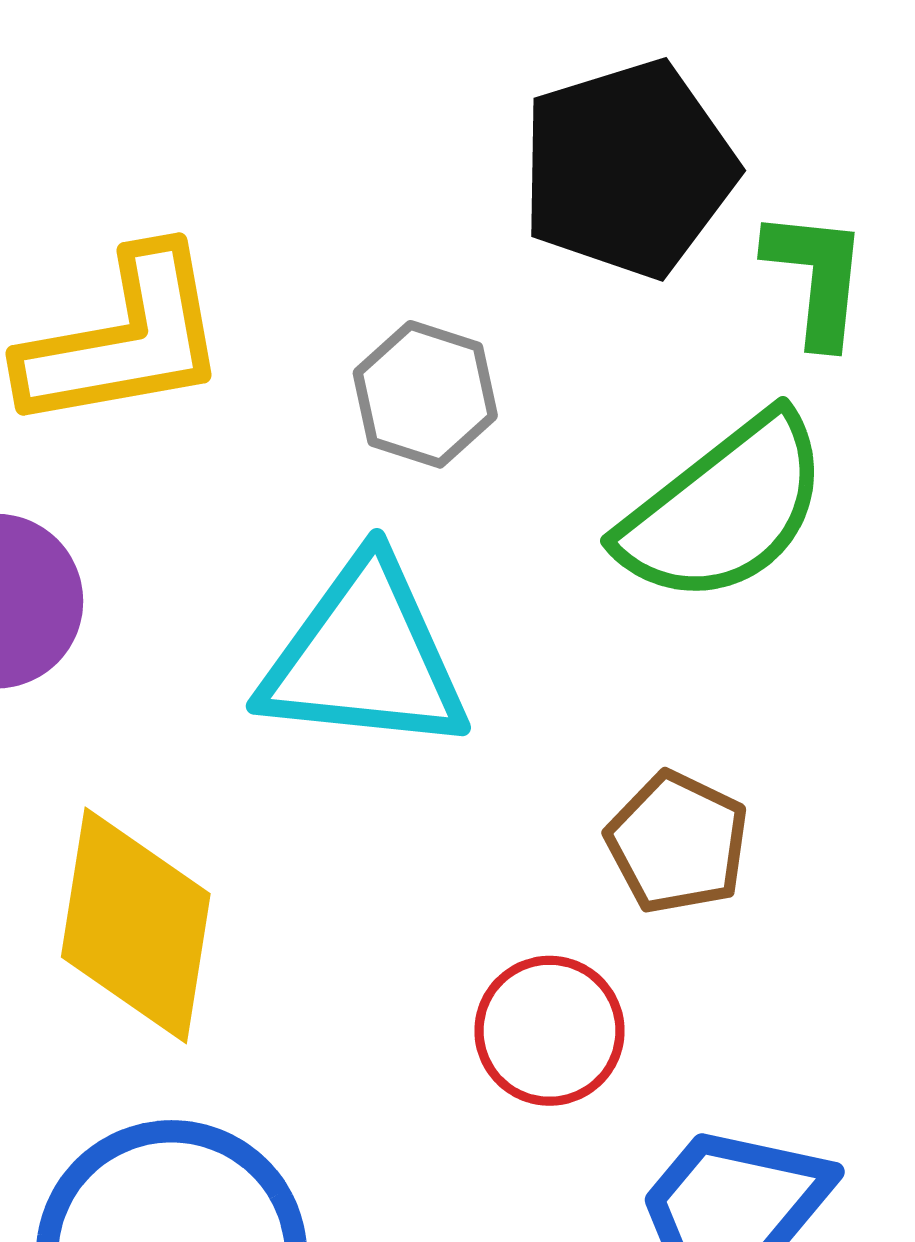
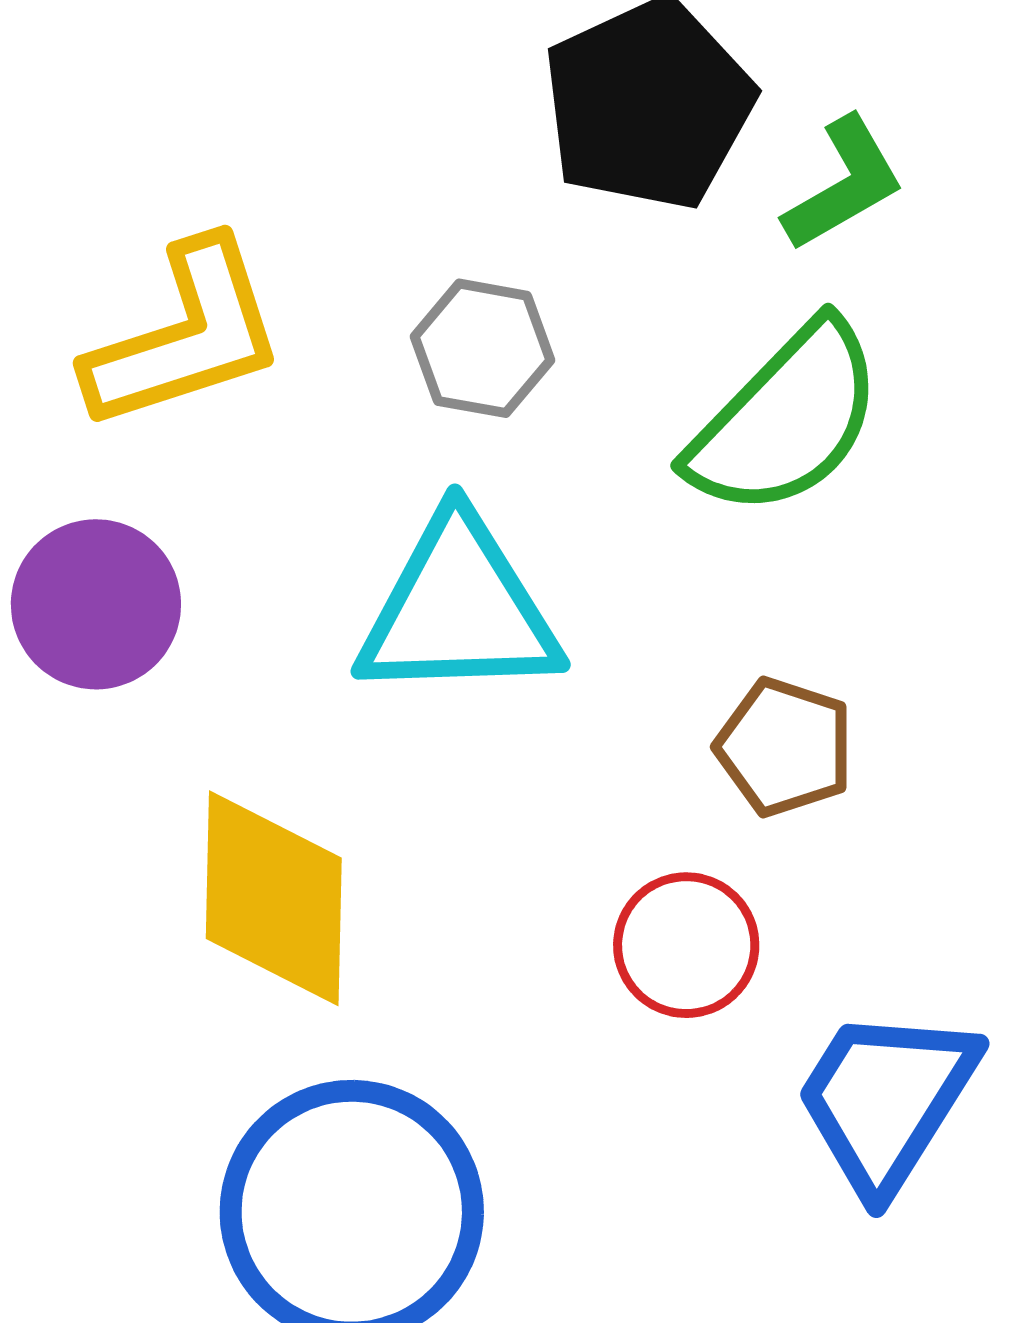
green L-shape: (816, 277) -> (844, 184), turned 62

